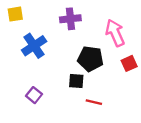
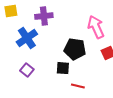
purple cross: (70, 19) -> (44, 16), moved
purple square: (34, 95) -> (27, 70), moved

